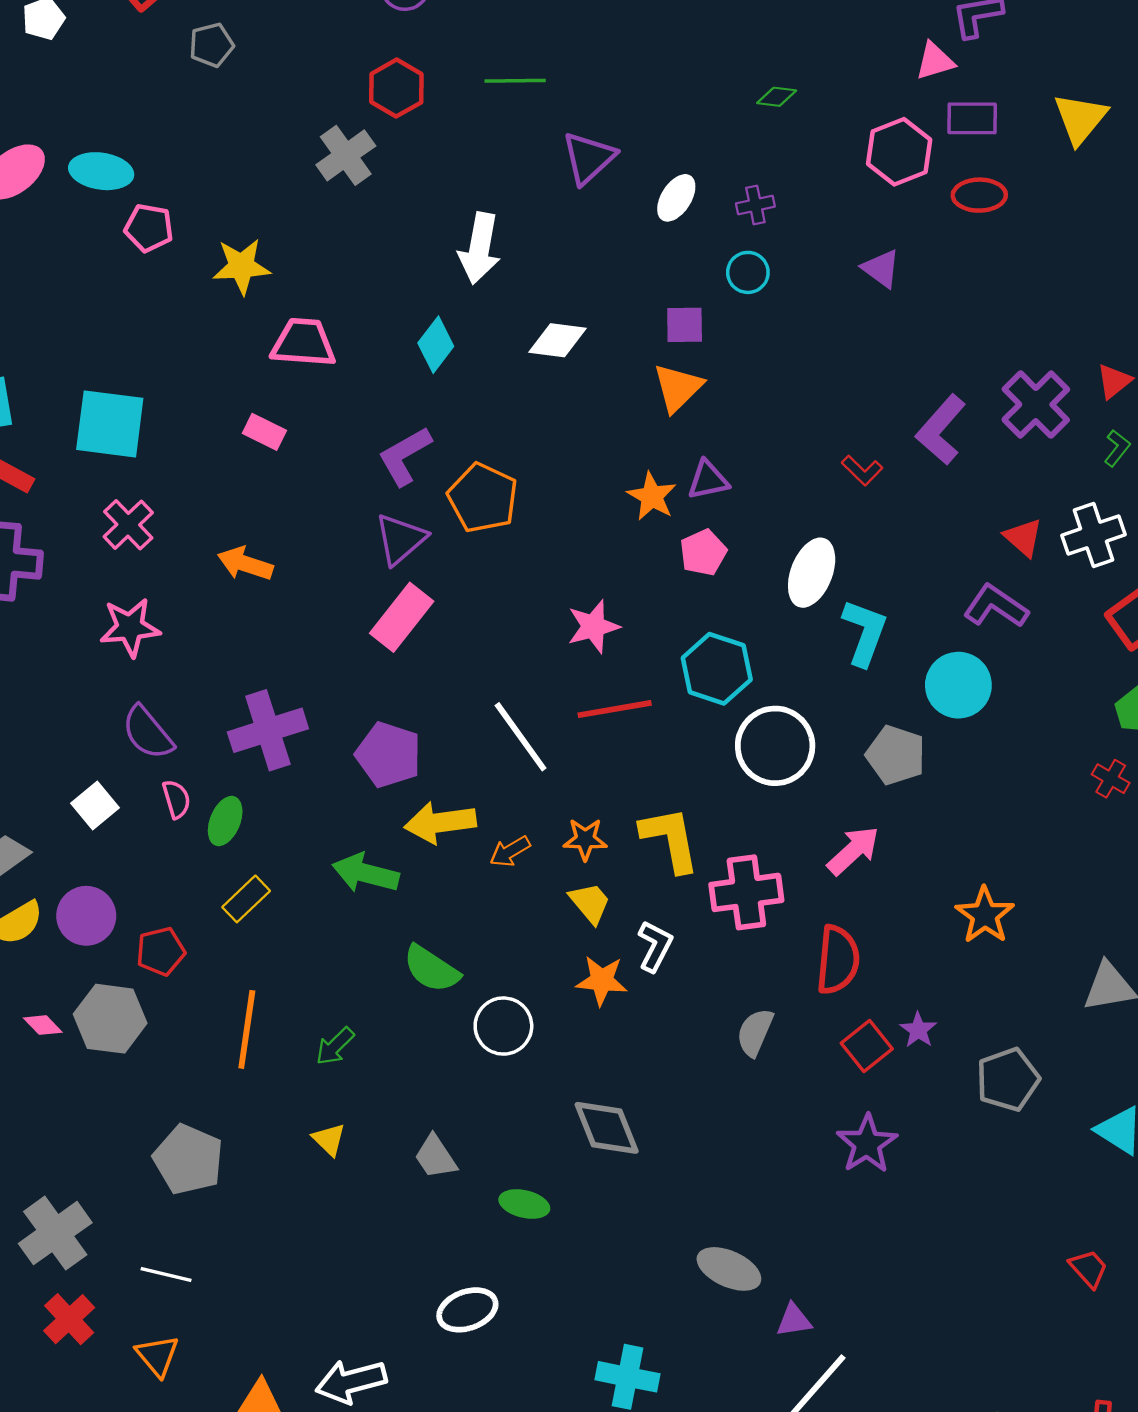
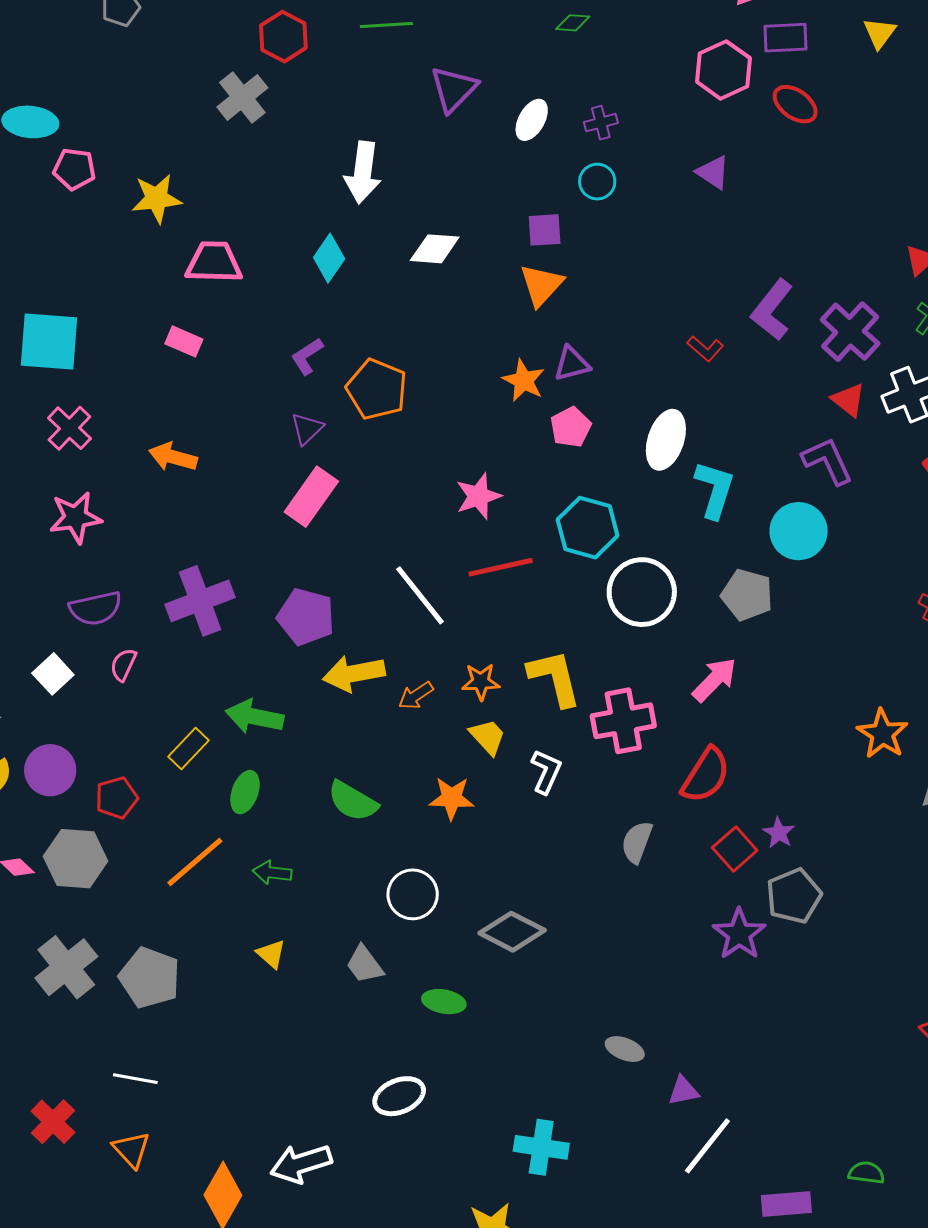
green diamond: (777, 97) -> (573, 23), moved
yellow triangle: (1080, 119) -> (880, 33), size x0.7
red ellipse: (979, 195) -> (795, 104), turned 39
purple cross: (1036, 405) -> (850, 332), moved
purple L-shape: (405, 456) -> (307, 356), size x0.7
purple triangle: (400, 539) -> (307, 429), size x0.7
purple L-shape: (996, 606) -> (828, 461), turned 34
purple semicircle: (148, 733) -> (96, 608), turned -60
pink semicircle: (176, 799) -> (123, 665), turned -136
green ellipse: (225, 821) -> (245, 792), moved
green arrow: (366, 873) -> (254, 717), moved
orange star: (985, 915) -> (882, 734), moved
red semicircle: (838, 960) -> (706, 775), turned 30
orange star: (602, 980) -> (452, 798), moved
white circle: (503, 1026) -> (413, 894), moved
orange line: (247, 1029) -> (195, 862), turned 44
green arrow: (335, 1046) -> (272, 873), turned 54
gray pentagon: (1008, 1080) -> (794, 896), moved
gray diamond: (607, 1128) -> (512, 932), turned -38
gray cross: (55, 1233) -> (66, 967), moved
gray ellipse: (729, 1269) -> (625, 1049), size x0.7

